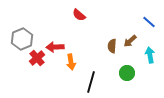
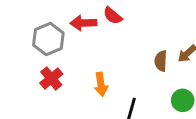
gray hexagon: (22, 39) -> (48, 39), moved
red arrow: (55, 47) -> (83, 23), moved

